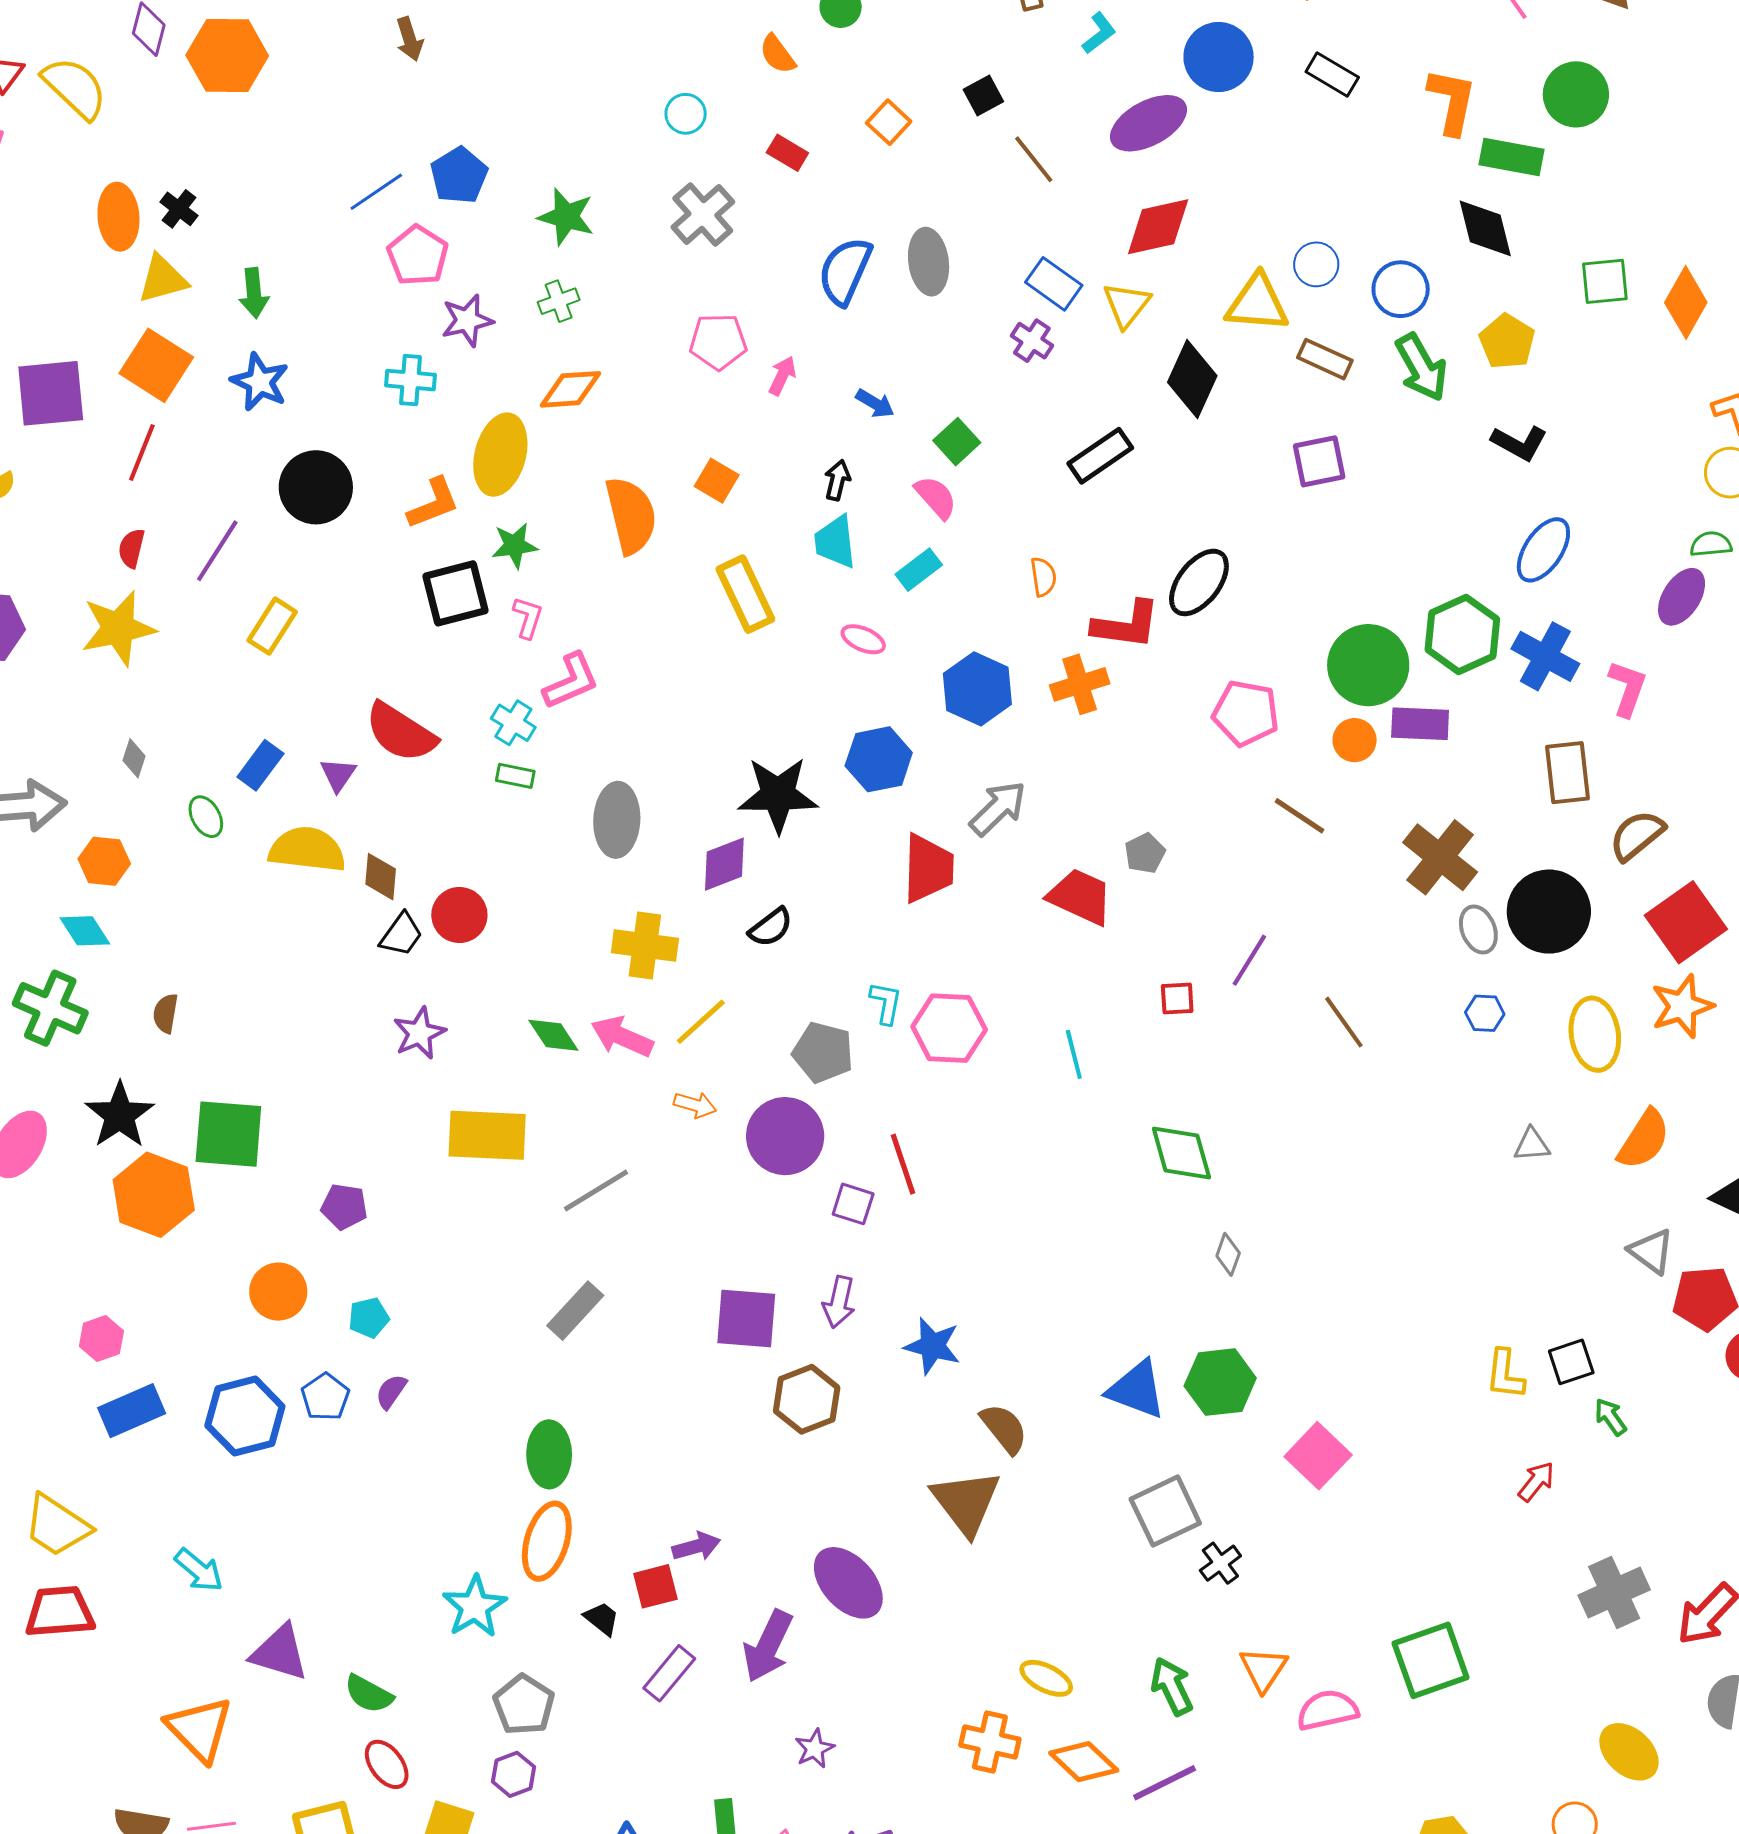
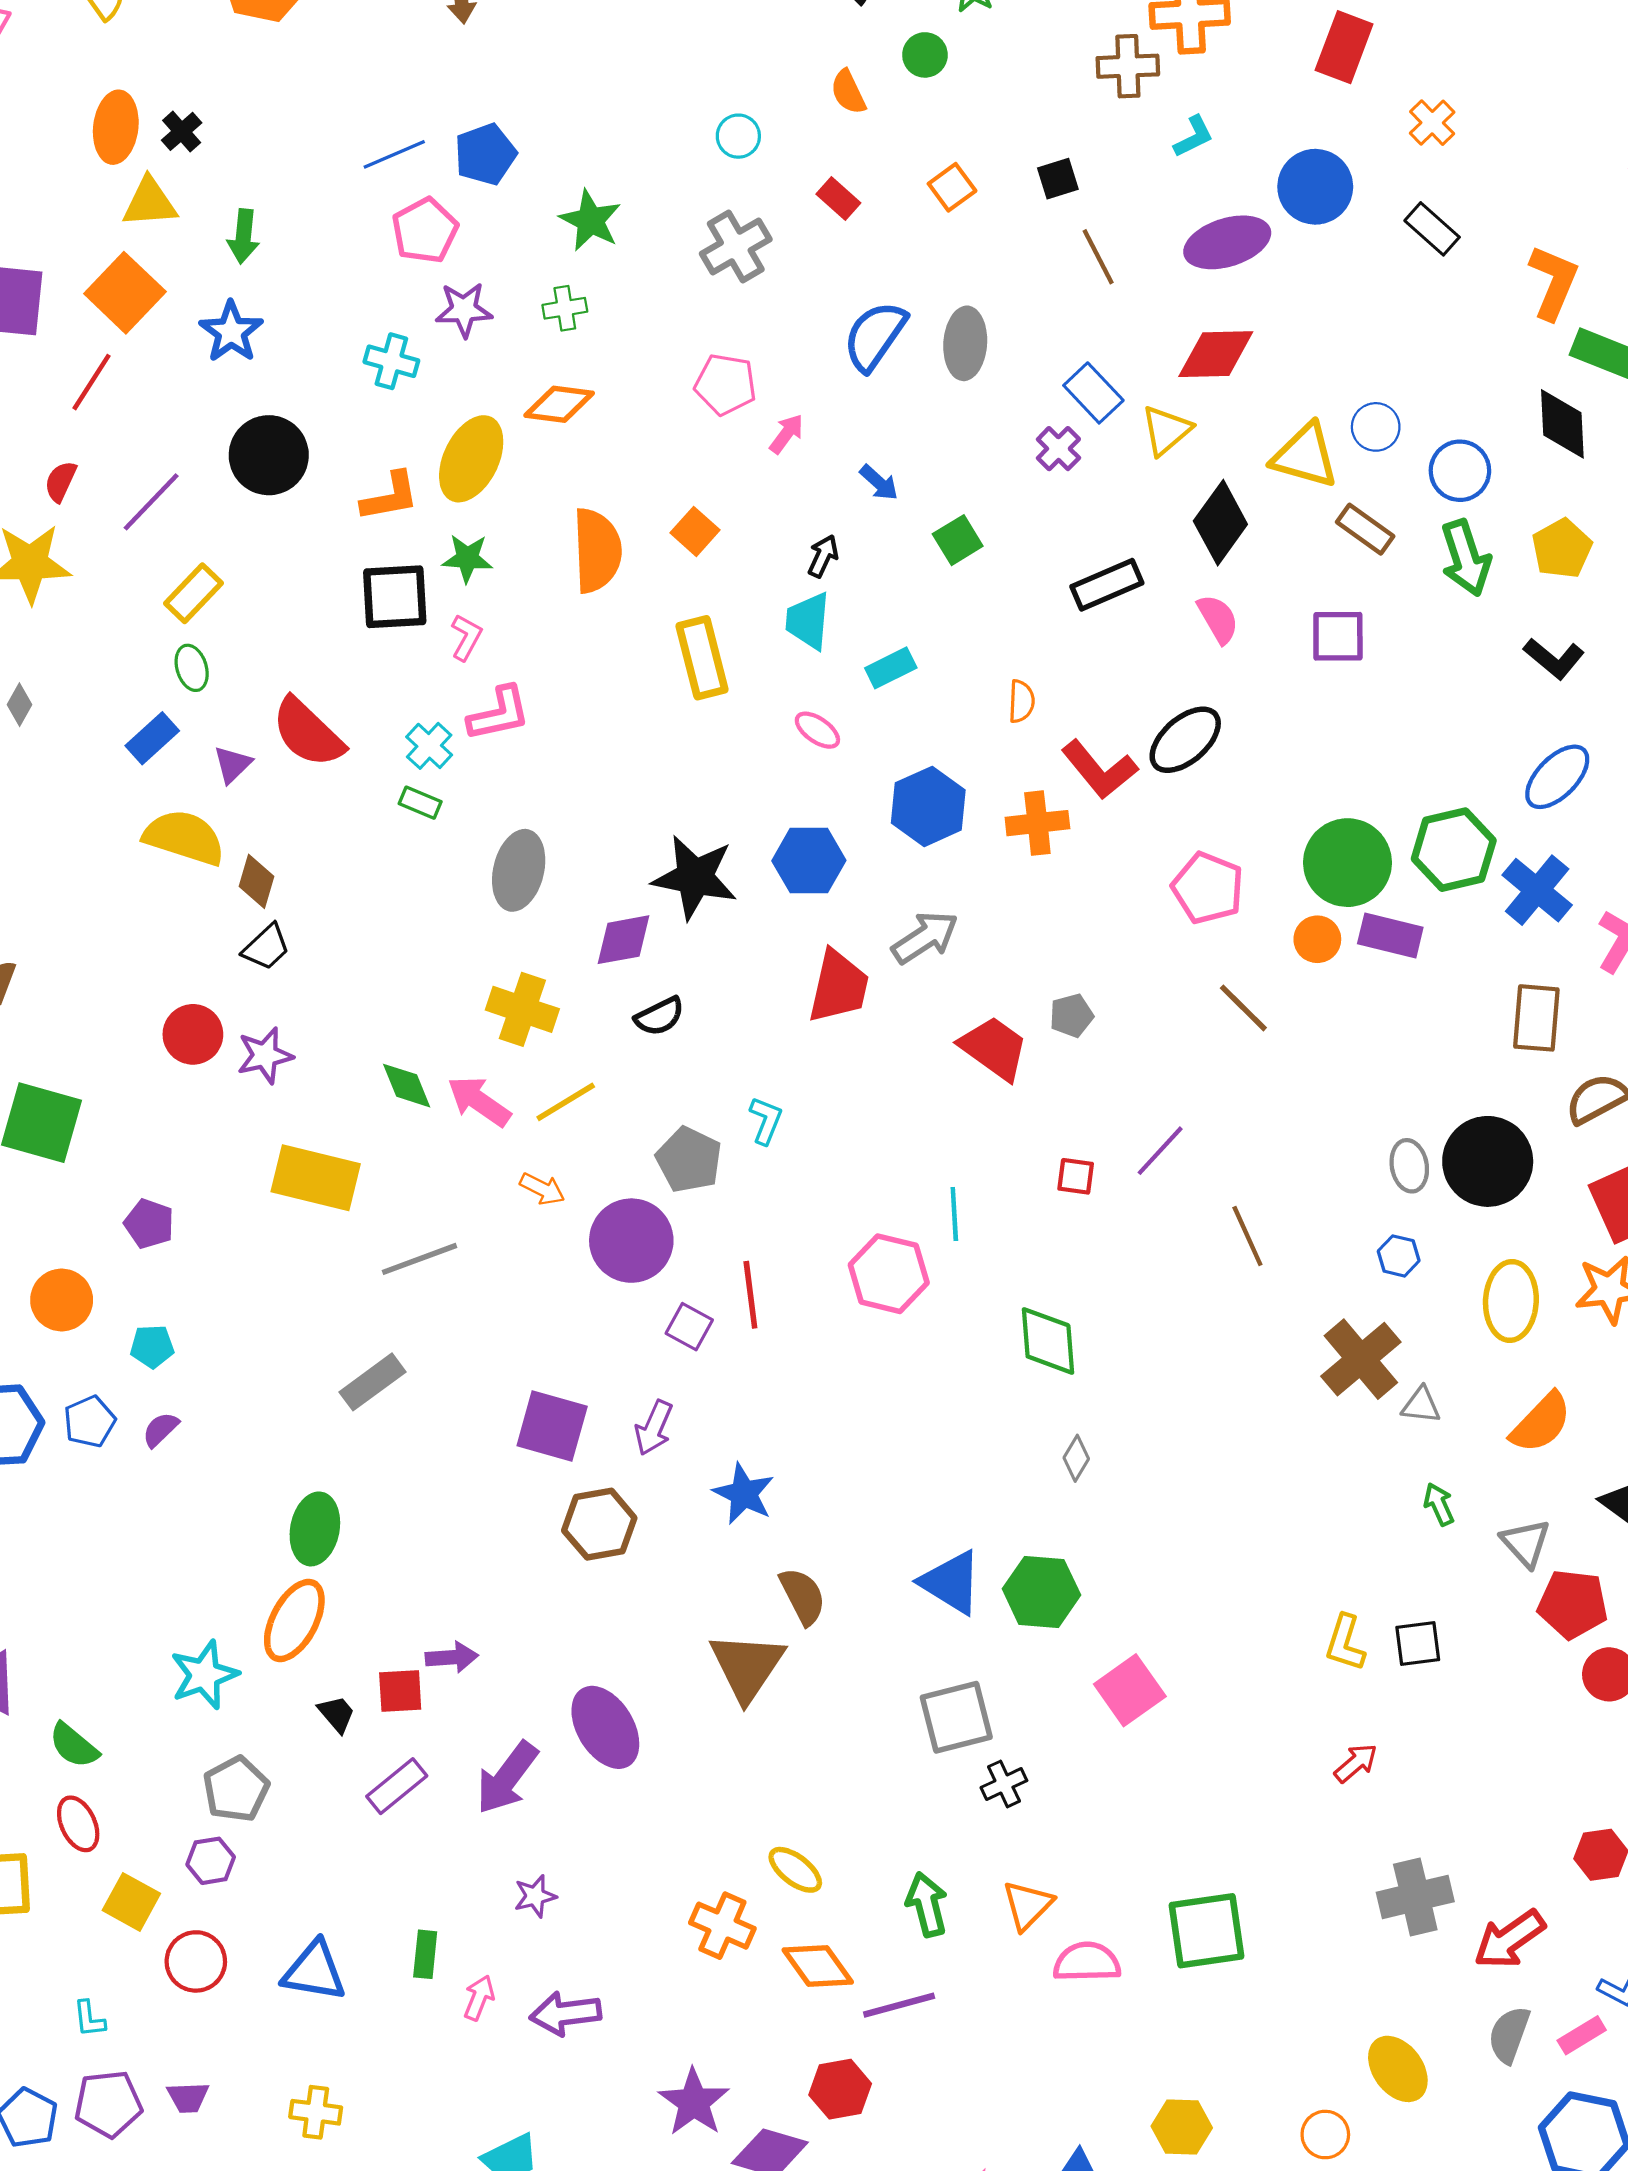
pink semicircle: (936, 497) -> (1218, 619), moved
red L-shape: (1126, 625) -> (1099, 770), turned 32
green ellipse: (206, 817) -> (192, 668), moved
brown cross: (1440, 857) -> (1361, 1359), moved
red circle: (459, 915) -> (193, 1034), moved
pink hexagon: (949, 1028) -> (889, 1274), moved
green arrow: (1611, 1417) -> (1439, 1504), moved

